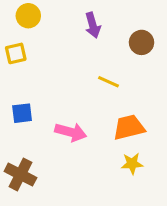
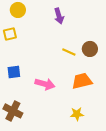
brown circle: (142, 42) -> (90, 49), moved
yellow star: (132, 164) -> (77, 114), moved

